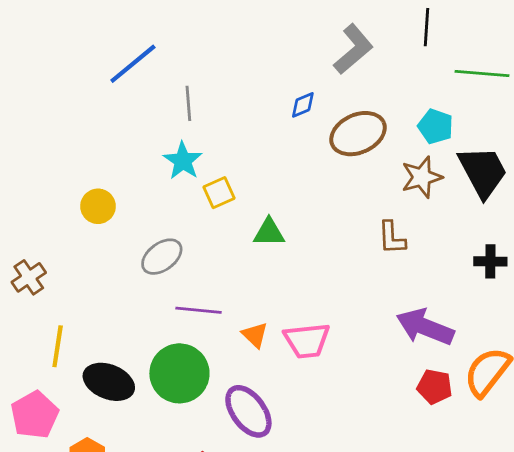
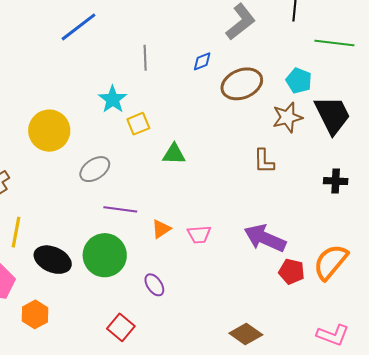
gray line: (188, 103) -> (145, 58), moved
yellow circle: (98, 206) -> (49, 131), size x1.6
purple arrow: (425, 327) -> (265, 238), moved
orange triangle: (255, 335) -> (161, 229), turned 40
pink trapezoid: (307, 341) -> (199, 234), size x0.7
purple ellipse: (248, 411) -> (154, 285), size x0.6

